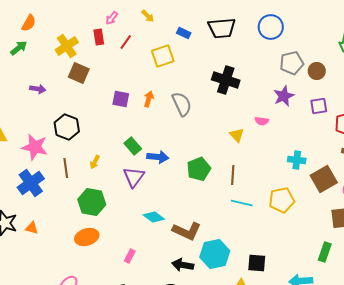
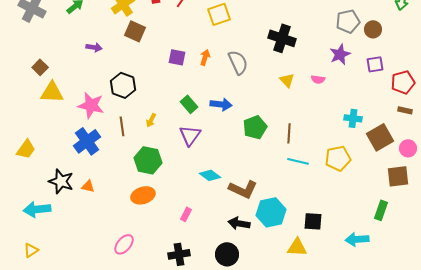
yellow triangle: (237, 135) -> (287, 80), moved
blue arrow: (158, 157) -> (221, 104), moved

